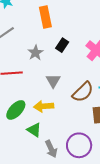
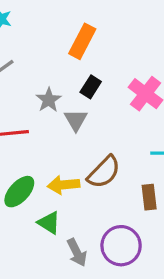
orange rectangle: (45, 17) -> (82, 41), moved, turned 40
gray triangle: (53, 81) -> (76, 120), moved
brown semicircle: (83, 92) -> (104, 172), moved

